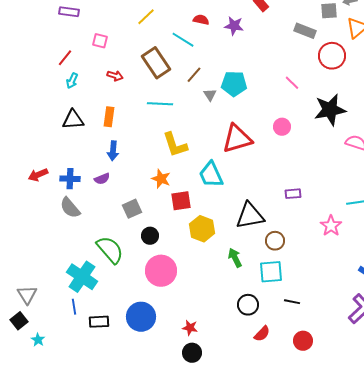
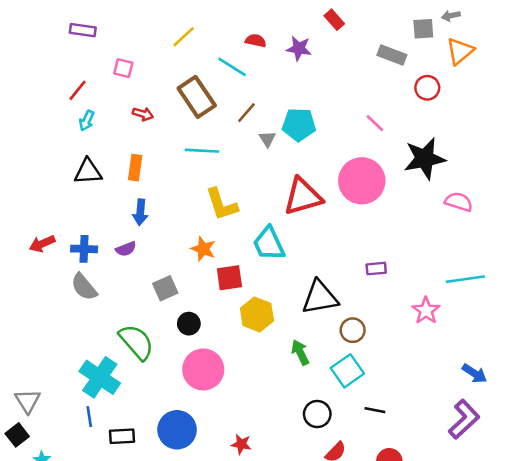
red circle: (332, 56) -> (427, 88), size x0.7
pink circle: (282, 127) -> (362, 181), size x2.0
cyan square: (271, 272) -> (347, 371), turned -30

